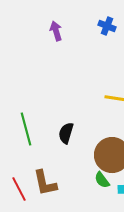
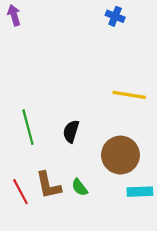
purple arrow: (56, 31) -> (14, 15), moved
green semicircle: (102, 180) -> (80, 187), moved

